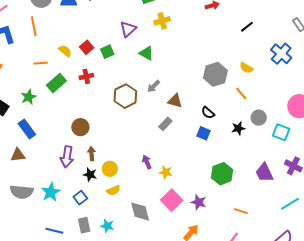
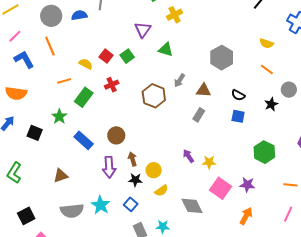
gray hexagon: (215, 74) -> (222, 58), moved
blue rectangle: (27, 129) -> (84, 140), moved

